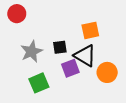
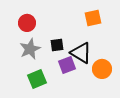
red circle: (17, 14) -> (27, 23), moved
orange square: (90, 30) -> (93, 18), moved

